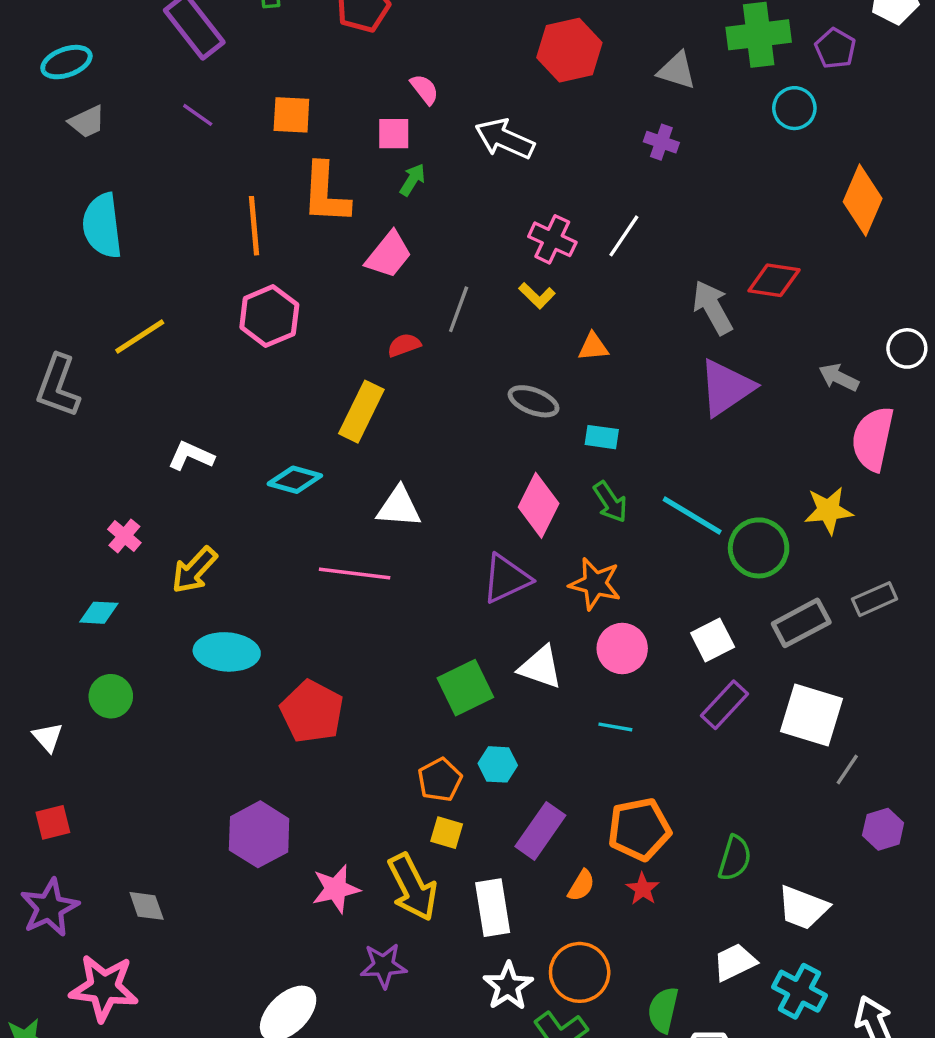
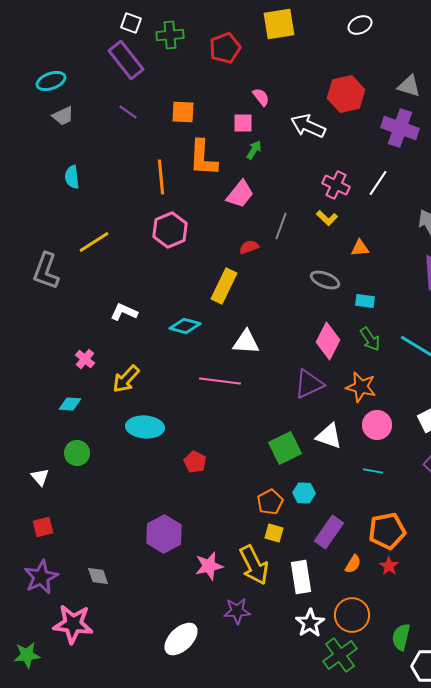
red hexagon: (569, 50) -> (346, 94), moved
purple cross: (661, 142) -> (400, 128), size x1.8
cyan semicircle: (102, 226) -> (72, 177), size x0.6
red pentagon: (312, 712) -> (195, 462), size x0.6

